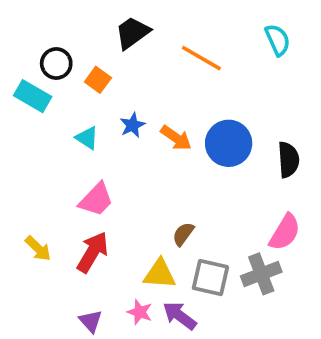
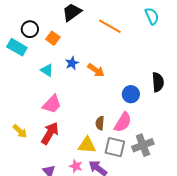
blue circle: (229, 143) -> (131, 94), moved, size x0.7
pink semicircle: (285, 232) -> (123, 122), moved
brown semicircle: (183, 234) -> (100, 123), turned -32

